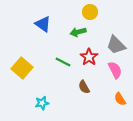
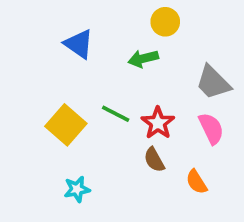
red star: (89, 57) -> (158, 123), moved
yellow square: (22, 68) -> (66, 125), moved
orange semicircle: (120, 99) -> (197, 182), moved

